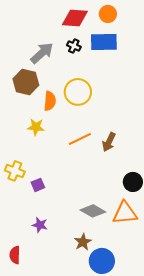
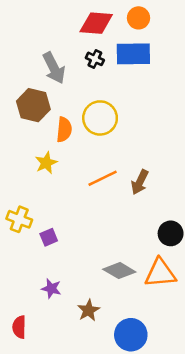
gray arrow: (42, 53) -> (54, 68), turned 105
yellow star: (36, 127) -> (46, 163), turned -30
brown star: (83, 242) -> (88, 310), moved

